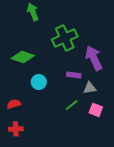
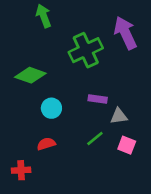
purple arrow: (94, 58) -> (125, 33), moved
red semicircle: (14, 104) -> (46, 144), moved

